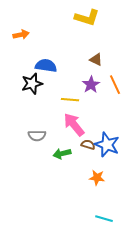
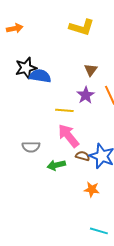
orange arrow: (21, 35) -> (15, 28), moved
brown triangle: (96, 60) -> (91, 70), turned 40
black star: (32, 84) -> (26, 68), moved

